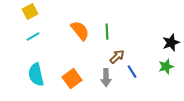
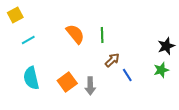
yellow square: (30, 12) -> (15, 15), moved
gray arrow: (106, 78) -> (90, 86), moved

